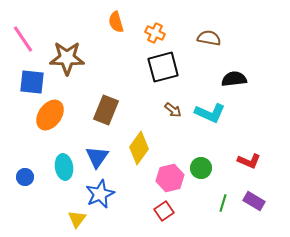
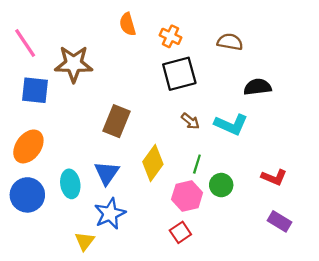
orange ellipse: (50, 115) -> (28, 146), moved
blue circle: (25, 177) -> (27, 195), size x1.8
green line: (223, 203) -> (197, 164), moved

